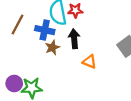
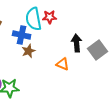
black arrow: (74, 39) -> (77, 43), moved

